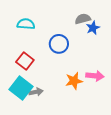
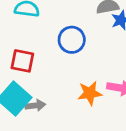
red square: (25, 61) -> (22, 61), turned -30

